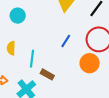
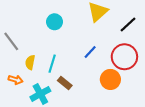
cyan circle: (18, 16) -> (55, 22), moved
yellow semicircle: (11, 48) -> (30, 62), moved

